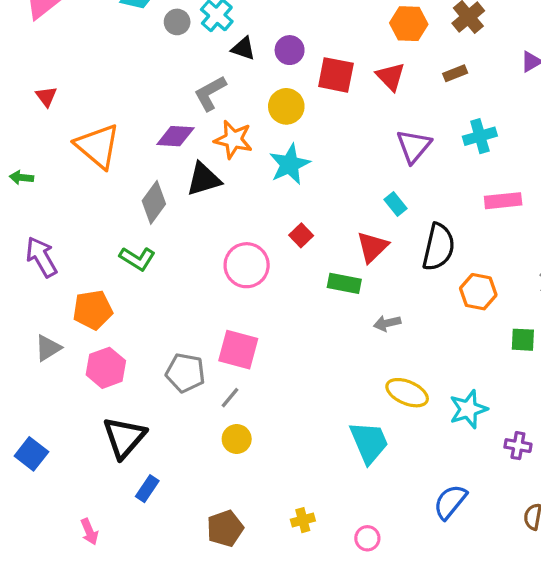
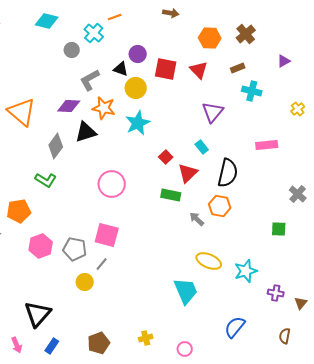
gray circle: (177, 22) -> (72, 50), moved
black triangle: (243, 48) -> (121, 69), moved
cyan cross: (480, 136) -> (252, 91), moved, turned 30
red square: (301, 235) -> (166, 157), moved
orange hexagon: (478, 292) -> (220, 206), moved
gray arrow: (387, 323) -> (197, 219), turned 56
pink hexagon: (106, 368) -> (41, 246), moved
black triangle: (124, 437) -> (38, 314), moved
yellow circle: (237, 439) -> (85, 282), moved
blue rectangle: (147, 489) -> (52, 346), moved

